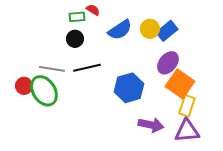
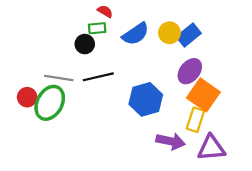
green rectangle: (77, 17) -> (97, 28), moved
green ellipse: (44, 91) -> (50, 103), turned 60
yellow rectangle: (187, 106) -> (195, 120), moved

